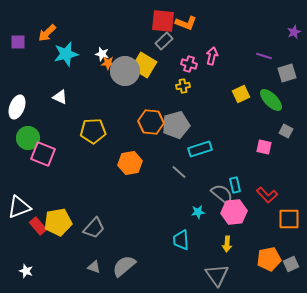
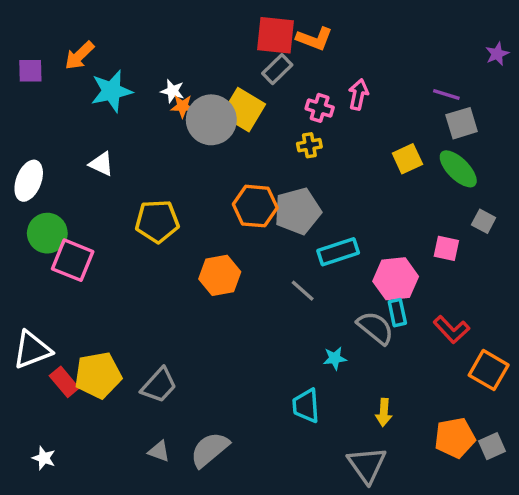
gray square: (287, 73) -> (462, 123), moved
pink hexagon: (234, 212) -> (396, 279), moved
orange square: (289, 219) -> (489, 370), turned 30

